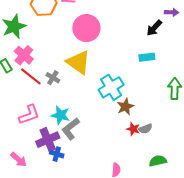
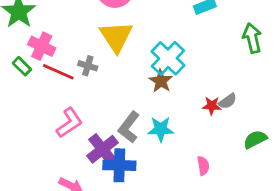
yellow triangle: (78, 62) -> (116, 37), turned 36
brown star: (125, 107) -> (161, 81), moved
cyan star: (60, 115) -> (161, 129), moved
blue cross: (57, 154) -> (119, 165), size x1.6

